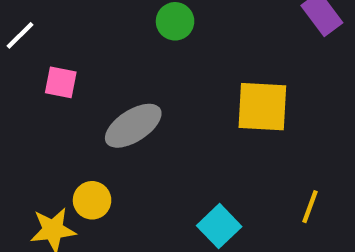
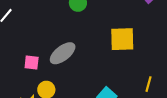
pink square: (61, 82) -> (32, 62), moved

